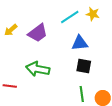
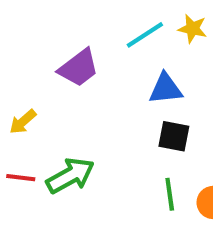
yellow arrow: (11, 30) -> (23, 122), moved
green arrow: (38, 69) -> (70, 176), moved, turned 140

